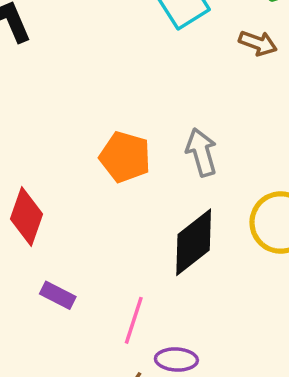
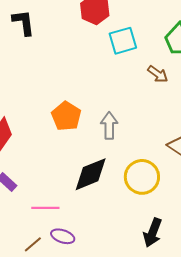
pink line: (134, 320) -> (45, 208), turned 56

